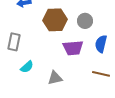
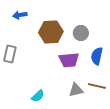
cyan semicircle: (27, 67) -> (38, 96), moved
gray triangle: (55, 78) -> (76, 90), moved

